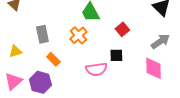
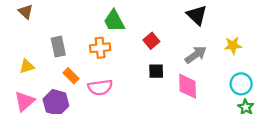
orange cross: (78, 35) -> (100, 48), turned 36
black square: (116, 55) -> (156, 71), moved
pink semicircle: (96, 69) -> (100, 87), moved

